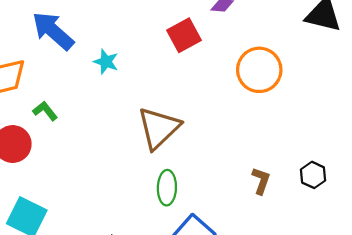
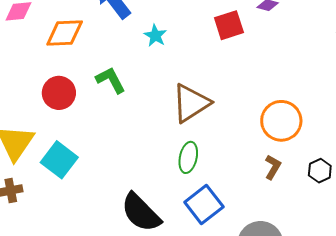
orange circle: (259, 70) -> (281, 121), moved
green L-shape: (45, 111) -> (111, 80), moved, size x1.4

